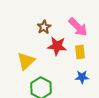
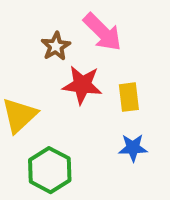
pink arrow: (78, 27) -> (102, 32), moved

